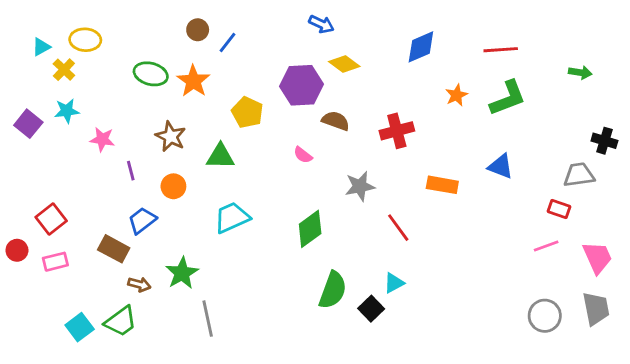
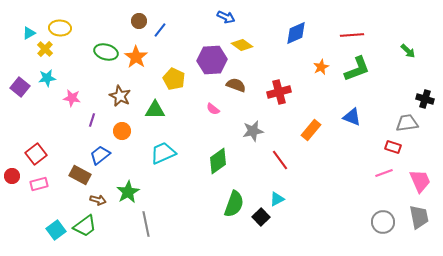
green arrow: (580, 72) -> (408, 51), turned 35
purple line: (131, 171) -> (92, 120), turned 32
orange rectangle: (442, 185) -> (311, 130), turned -60

